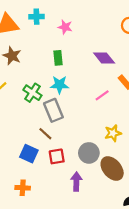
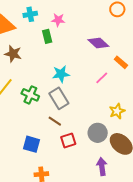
green rectangle: (58, 58) -> (47, 36), moved
green cross: (32, 93) -> (30, 95), moved
blue square: (29, 154) -> (32, 144), moved
purple arrow: (76, 182) -> (102, 167), moved

